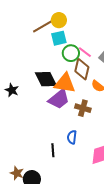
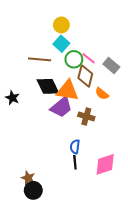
brown line: (43, 26) -> (40, 59), moved, turned 35
cyan square: (59, 38) -> (61, 44), turned -35
black line: (53, 150) -> (75, 162), moved
brown star: (17, 173) -> (28, 178), moved

